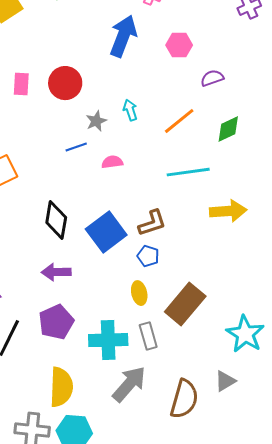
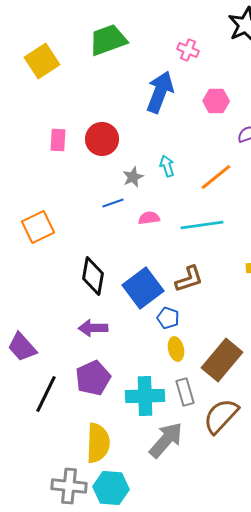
cyan line: (188, 172) -> (202, 225), moved
blue pentagon: (148, 256) -> (168, 318), moved
brown semicircle: (184, 399) -> (221, 416), moved, turned -153

